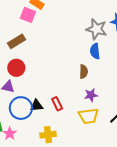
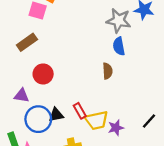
red circle: (16, 68) -> (43, 74), moved
purple star: (91, 95) -> (116, 128), moved
yellow trapezoid: (89, 116) -> (97, 120), moved

